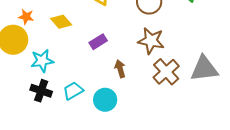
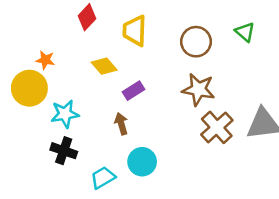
yellow diamond: (61, 22) -> (104, 66), moved
brown arrow: (120, 69) -> (121, 124), moved
cyan trapezoid: (73, 91) -> (103, 178), moved

